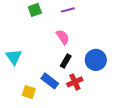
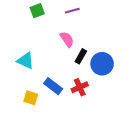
cyan triangle: (14, 57) -> (26, 61), moved, turned -30
black rectangle: (66, 61) -> (81, 56), moved

